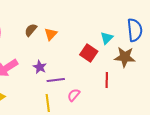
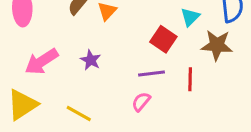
purple line: (56, 80) -> (152, 73), moved
yellow line: (48, 103) -> (79, 114), moved, turned -54

